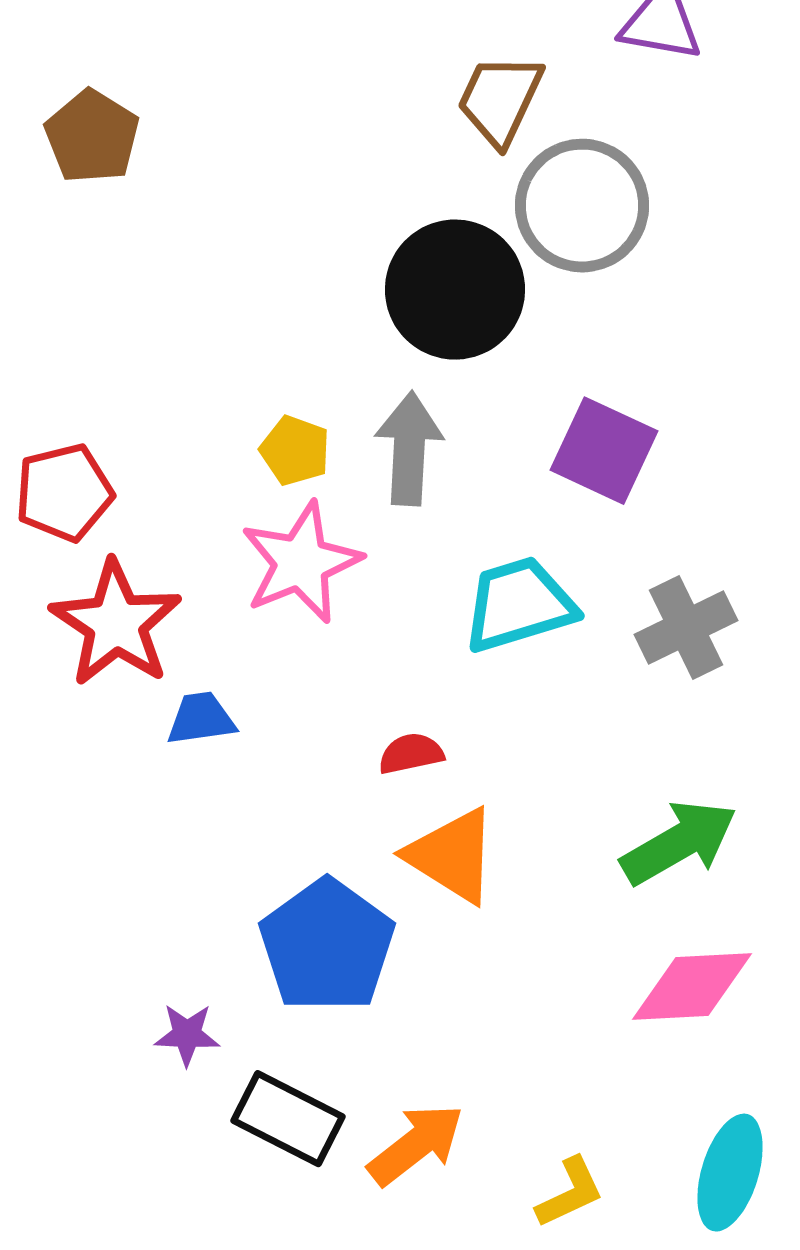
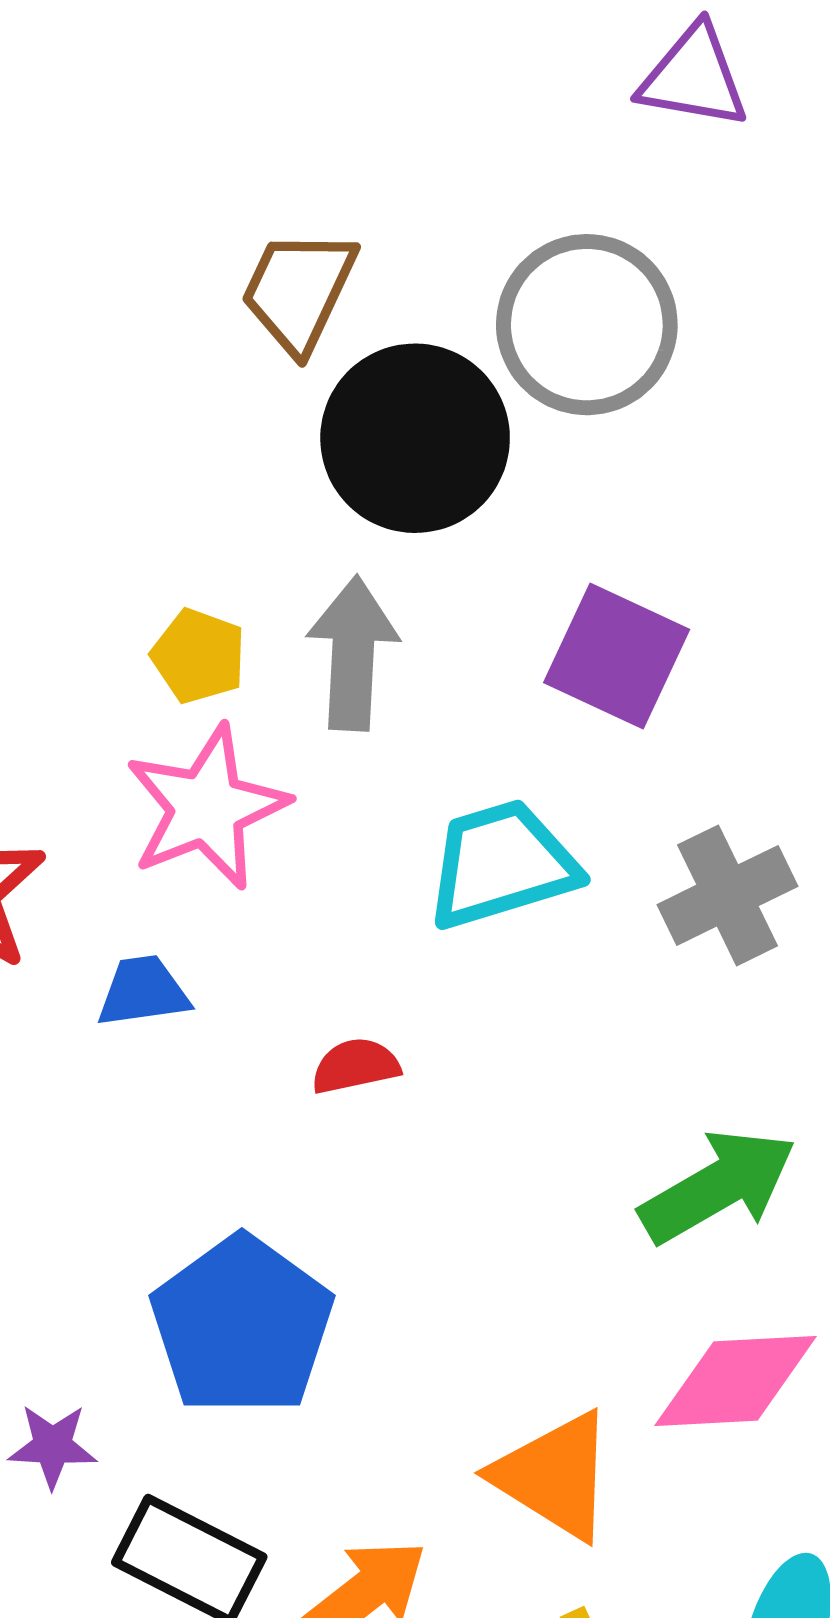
brown trapezoid: (500, 100) -> (299, 291), moved
blue trapezoid: (201, 719) -> (143, 991), moved
orange triangle: (452, 856) -> (554, 1476), moved

